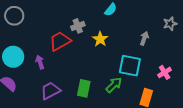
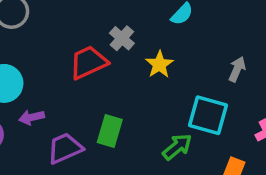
gray cross: (78, 26) -> (122, 38), turned -32
purple arrow: (40, 62) -> (32, 117), moved, turned -88
green rectangle: (84, 88) -> (110, 131), moved

